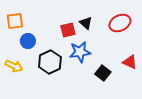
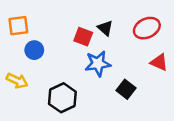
red square: (68, 30) -> (83, 37), turned 35
black hexagon: (50, 62) -> (62, 98), moved
red triangle: (130, 62) -> (159, 62), moved

